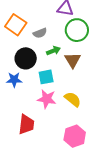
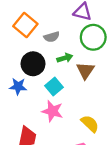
cyan square: (46, 77) -> (54, 86), turned -35
yellow semicircle: (73, 99) -> (90, 124), moved

